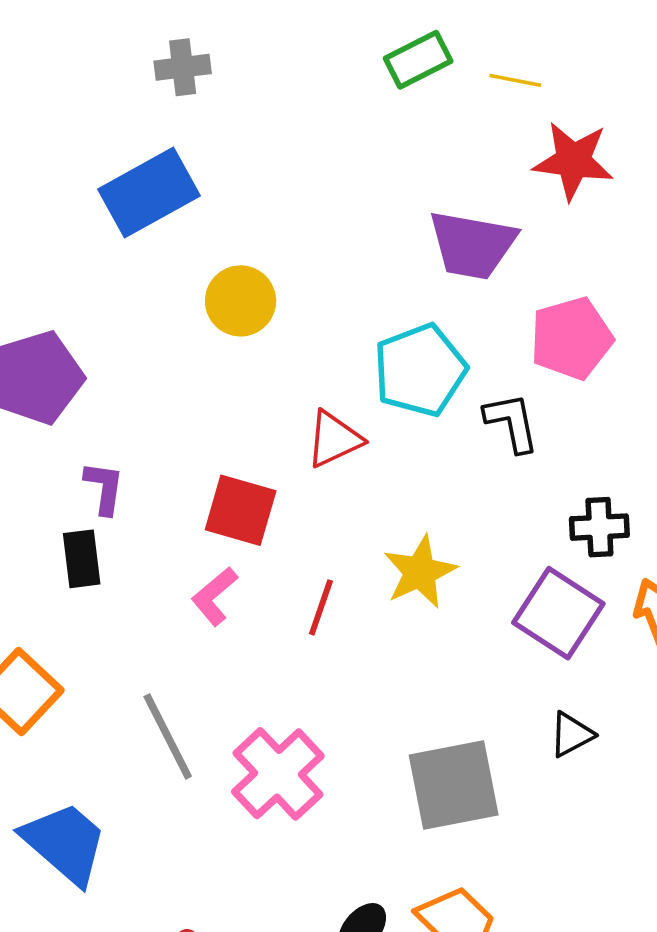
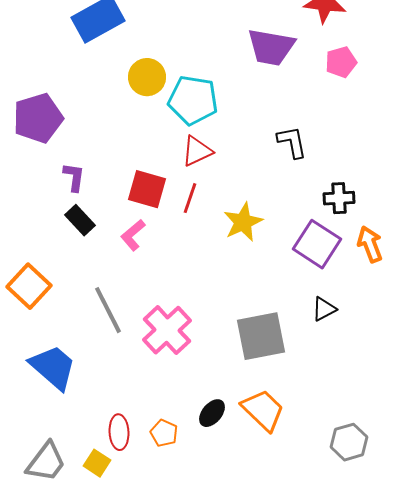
pink pentagon: (571, 338) -> (341, 62), moved, size x0.7
cyan pentagon: (420, 370) -> (193, 100), moved, turned 30
black rectangle: (82, 559) -> (80, 220), moved, turned -36
red line: (321, 607) -> (190, 198), moved

